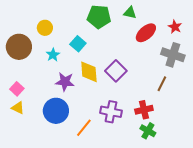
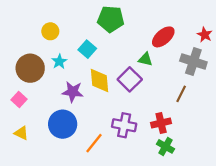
green triangle: (130, 13) -> (145, 59), moved
red star: (175, 27) -> (205, 35), moved
brown circle: (19, 47) -> (30, 68), moved
yellow triangle: (18, 108) -> (21, 133), moved

